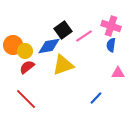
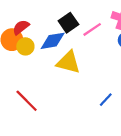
yellow triangle: (63, 65) -> (68, 62), turned 35
red semicircle: (27, 67) -> (21, 27), moved

